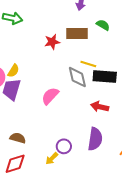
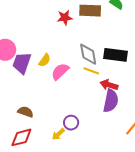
yellow line: (88, 64) -> (91, 71), moved
yellow semicircle: (13, 71) -> (45, 60), moved
purple semicircle: (95, 139) -> (111, 101), moved

